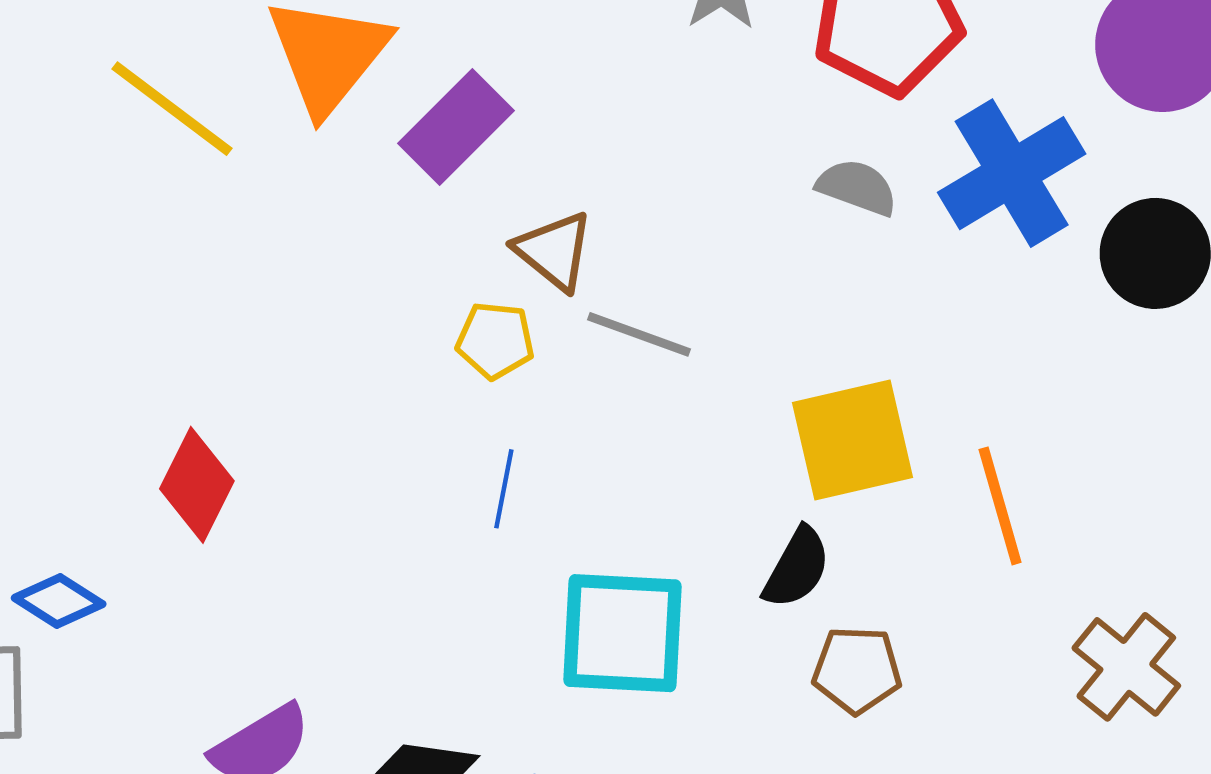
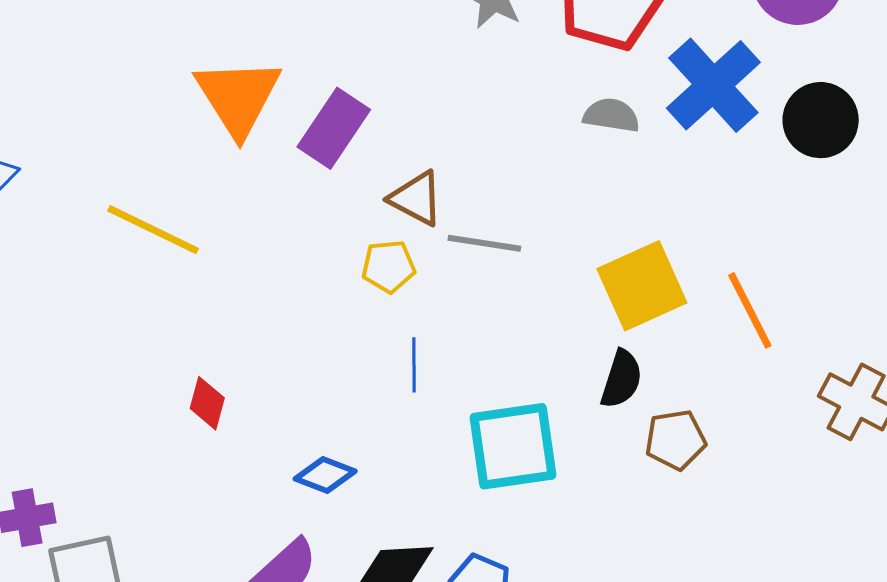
yellow line: (172, 109) -> (153, 230), moved
red diamond: (197, 485) -> (207, 403), size x0.7
blue diamond: (59, 601) -> (325, 475), moved

